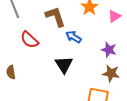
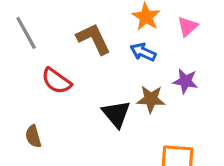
blue arrow: (73, 37) -> (143, 52), moved
brown star: (111, 73) -> (151, 99), moved

